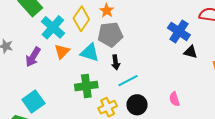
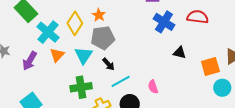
blue cross: (179, 31) -> (164, 22), moved
cyan triangle: (90, 53) -> (84, 55), turned 48
black arrow: (116, 62) -> (108, 64), turned -32
pink semicircle: (174, 99) -> (153, 87), moved

